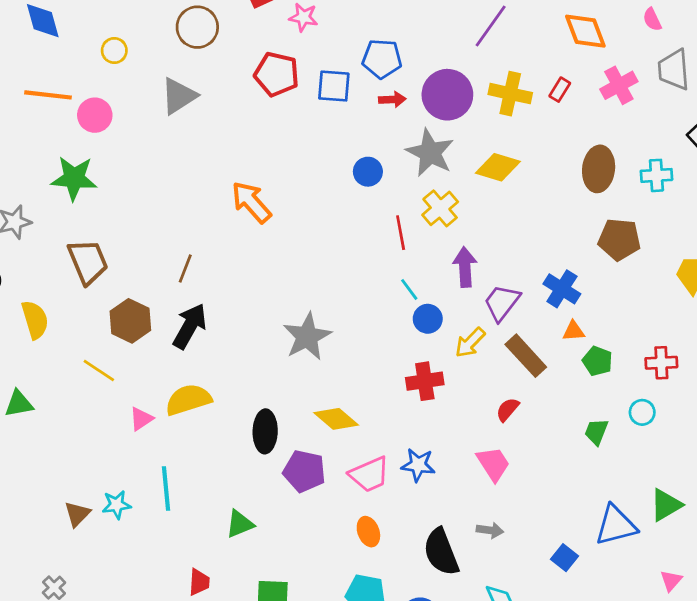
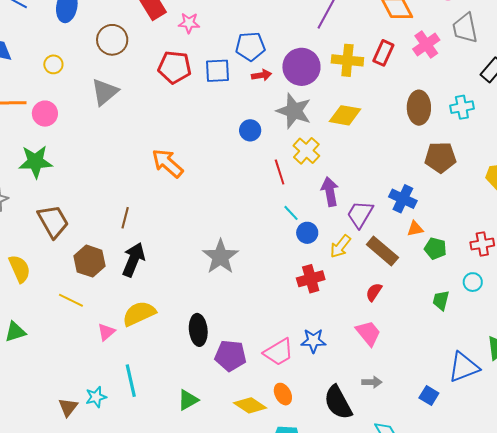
red rectangle: (560, 90) -> (383, 53), size x1.4
yellow diamond: (336, 419) -> (250, 405), moved

